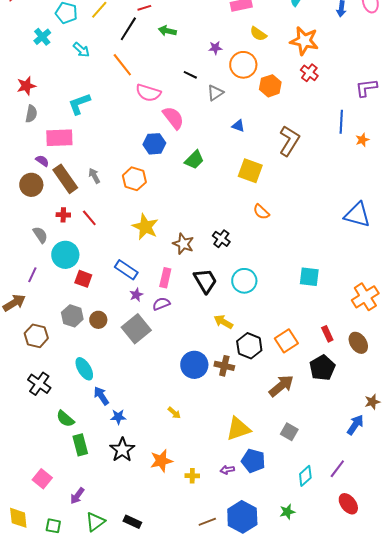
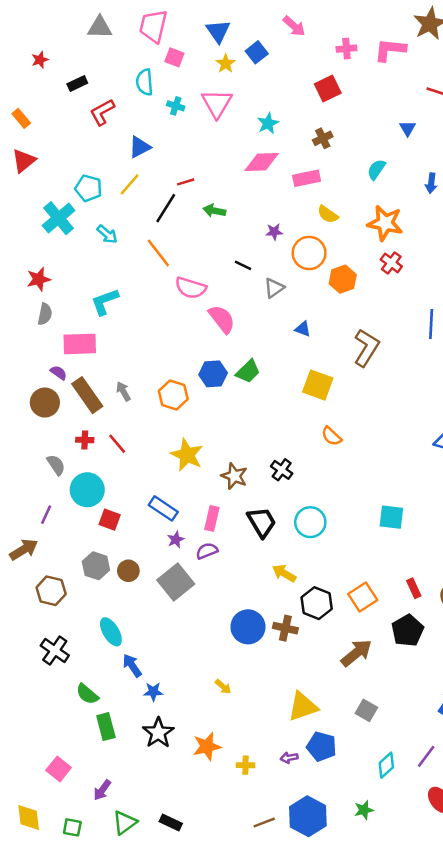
cyan cross: (42, 37) -> (59, 218), size x1.5
blue hexagon: (154, 144) -> (213, 374), moved

